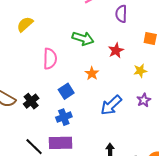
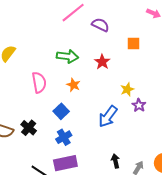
purple semicircle: (121, 14) -> (100, 25), turned 126
yellow star: (140, 71) -> (127, 89), moved
orange star: (92, 73) -> (73, 85), moved

